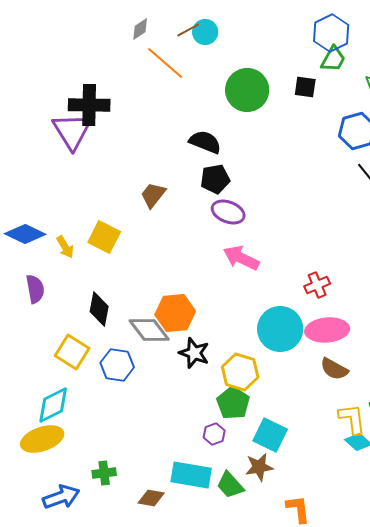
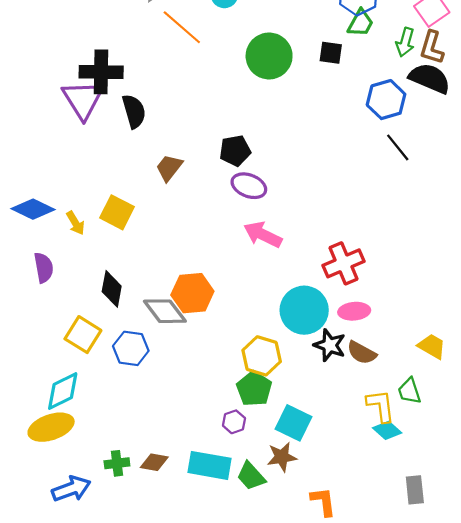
black semicircle: (205, 142) -> (134, 111), moved, turned 52
red cross: (317, 285) -> (344, 263), size x1.5
pink ellipse: (327, 330) -> (354, 311), size x0.7
black star: (194, 353) -> (330, 345), moved
brown diamond: (151, 498) -> (154, 462), moved

